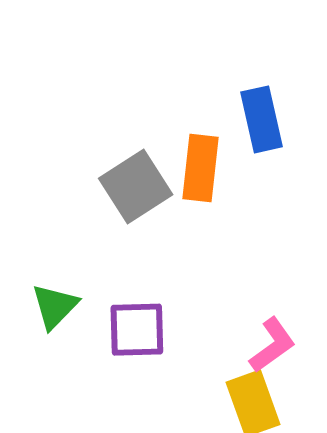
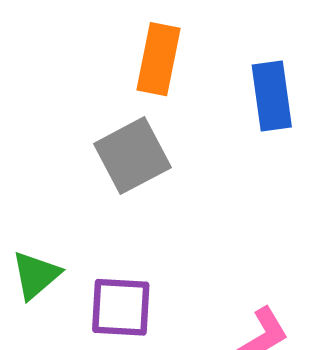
orange rectangle: (200, 168) -> (159, 59), moved

